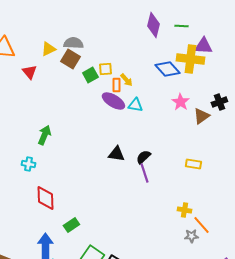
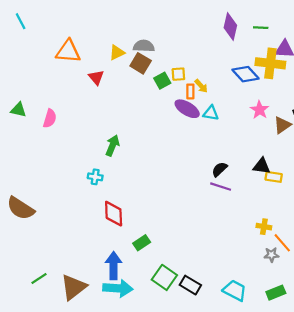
black triangle: (116, 154) -> (262, 166), moved
purple line: (144, 173) -> (221, 187), turned -54

